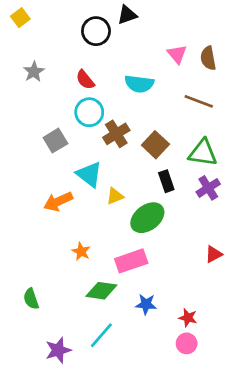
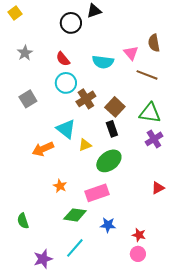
pink triangle: (177, 54) -> (131, 53), moved
gray square: (55, 141) -> (28, 99), moved
black rectangle: (166, 181) -> (112, 129), moved

